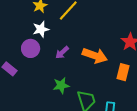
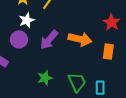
purple arrow: (62, 53) -> (49, 40), size x1.5
green star: (61, 85) -> (45, 78), moved

